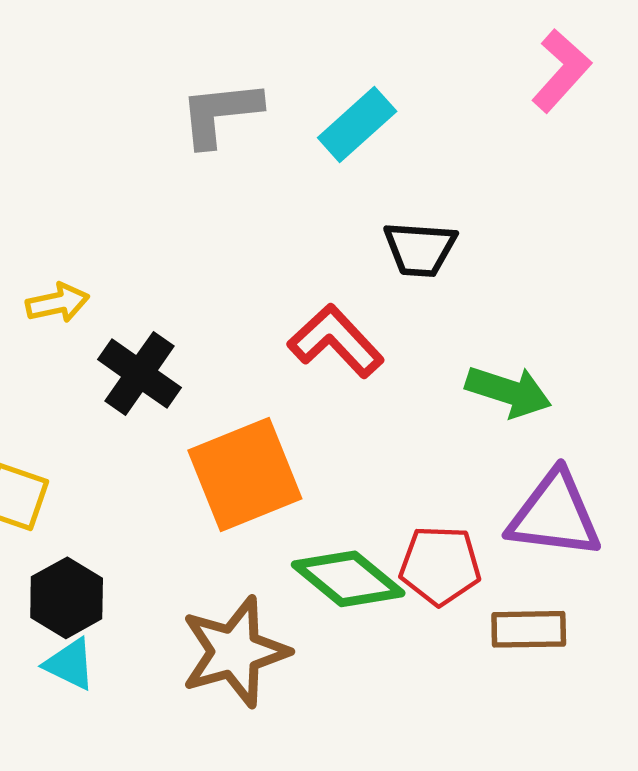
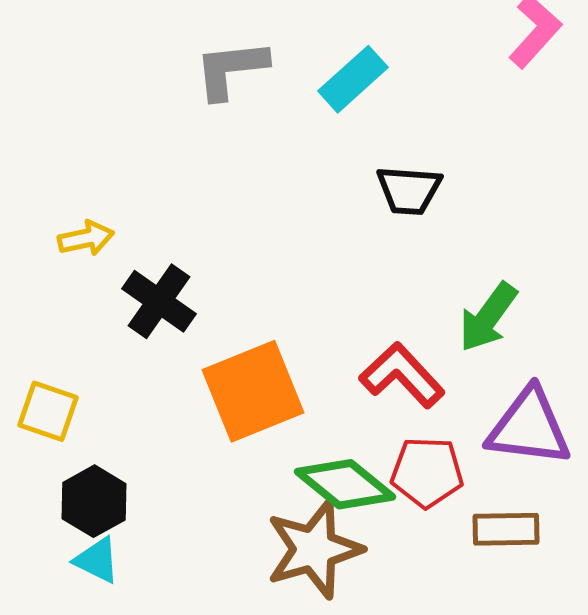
red L-shape: (336, 341) -> (402, 375), moved
green arrow: (508, 391) -> (488, 317), turned 108
brown star: (235, 652) -> (314, 549), moved

